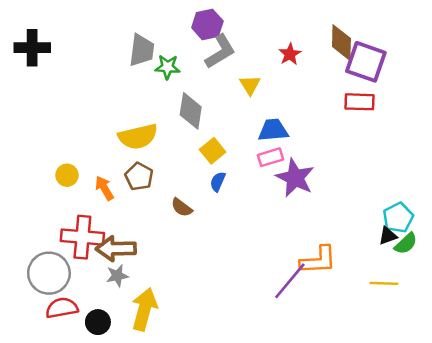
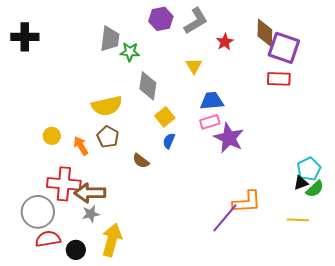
gray L-shape: (220, 52) -> (196, 21), moved

